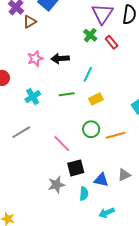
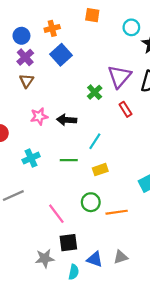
brown triangle: (30, 22) -> (27, 81), moved, turned -32
green cross: (90, 35) -> (95, 92), moved

